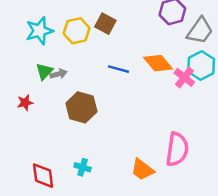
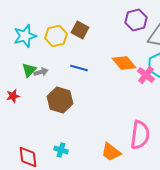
blue line: (119, 69) -> (79, 68), moved

